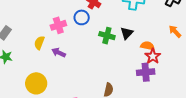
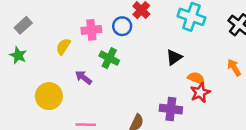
green cross: (107, 36) -> (109, 58), moved
purple arrow: (59, 53) -> (83, 77), moved
purple cross: (146, 72) -> (171, 109), moved

